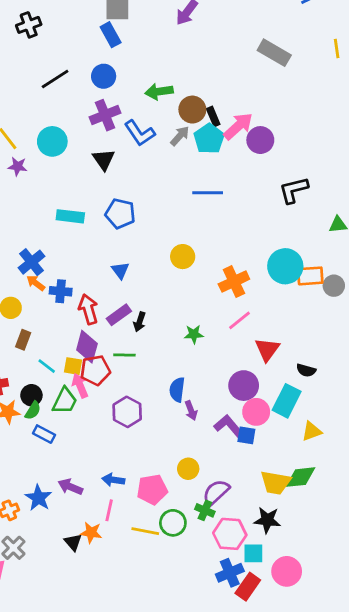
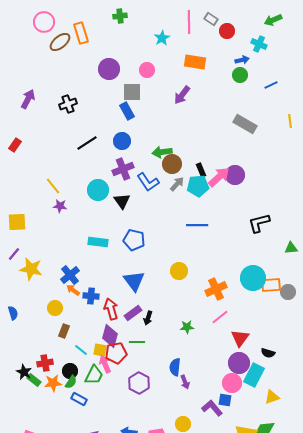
brown circle: (192, 110) -> (172, 164), moved
cyan pentagon: (209, 139) -> (198, 186), turned 30
purple circle: (260, 140) -> (235, 175), moved
cyan circle: (52, 141) -> (98, 190), moved
blue triangle: (120, 270) -> (134, 281), size x1.6
purple circle: (244, 386) -> (239, 363), moved
purple L-shape: (228, 426) -> (212, 408), moved

